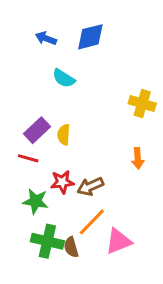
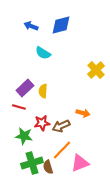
yellow cross: (142, 103) -> (96, 70), turned 30
orange arrow: (138, 158) -> (83, 113), moved, turned -72
green cross: (47, 241) -> (32, 163), turned -30

